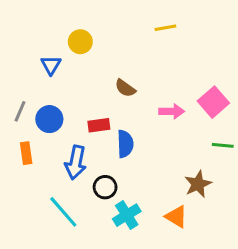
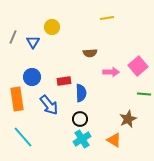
brown semicircle: (125, 88) -> (90, 53), moved, turned -40
gray line: (20, 111) -> (13, 37), moved
orange rectangle: (26, 153) -> (17, 99), size x1.6
blue arrow: (76, 162) -> (49, 105), turned -50
black circle: (105, 187) -> (80, 119), moved
cyan line: (63, 212) -> (23, 137), moved

